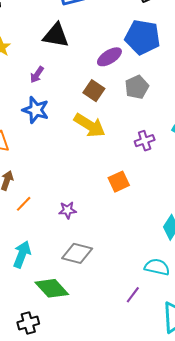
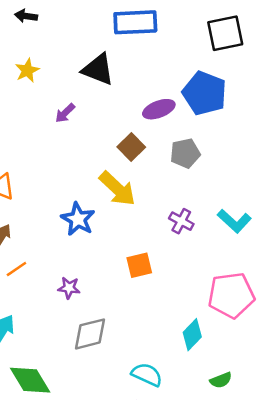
blue star: (36, 110) -> (78, 219), moved
purple cross: (145, 141) -> (181, 221), turned 36
gray diamond: (77, 253) -> (90, 334), moved, turned -40
cyan semicircle: (157, 267) -> (147, 375), moved

